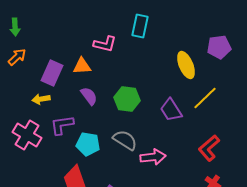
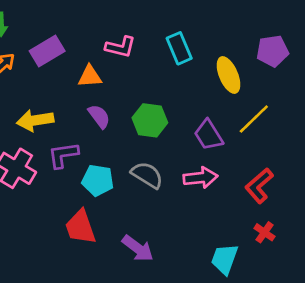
cyan rectangle: (140, 26) -> (179, 48), moved, turned -35
purple rectangle: (52, 73) -> (47, 51), moved, turned 35
yellow arrow: (41, 99) -> (35, 120), size x1.5
pink arrow: (153, 157) -> (200, 178), moved

